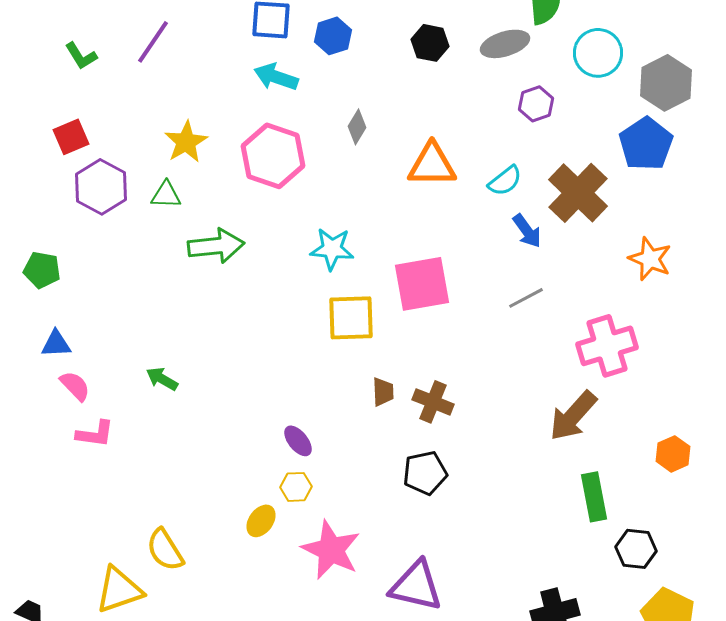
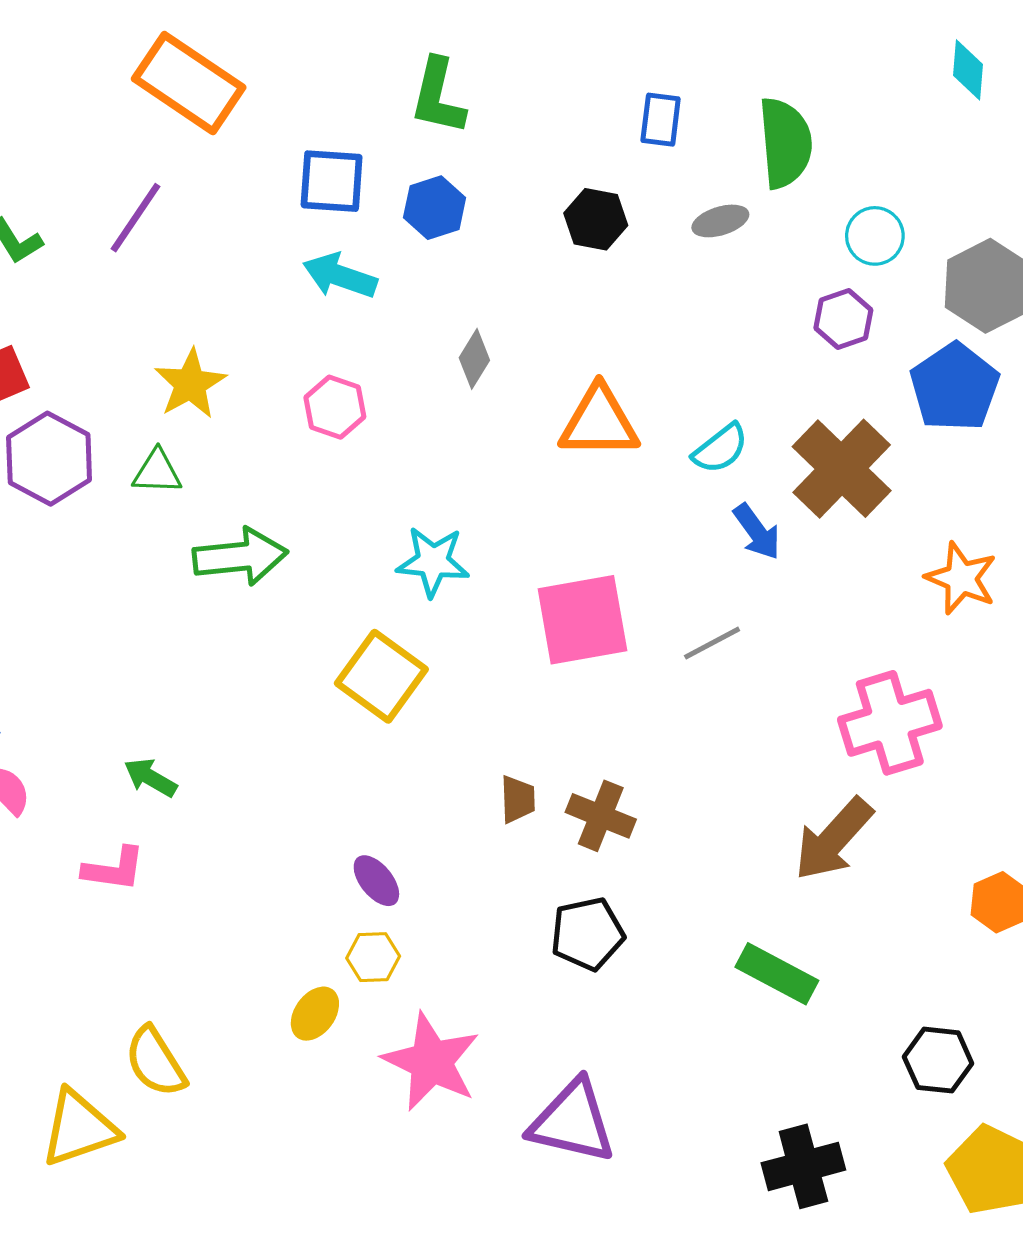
gray ellipse: (505, 44) -> (720, 221), size x0.7
cyan circle: (598, 53) -> (875, 236), size x0.7
purple hexagon: (536, 104) -> (843, 319), moved
pink hexagon: (273, 156) -> (335, 407), size x0.6
gray line: (526, 298) -> (712, 643), moved
yellow square: (351, 318) -> (381, 676), moved, turned 38
pink L-shape: (95, 434) -> (114, 869), moved
green rectangle: (594, 497) -> (777, 974), moved, turned -51

